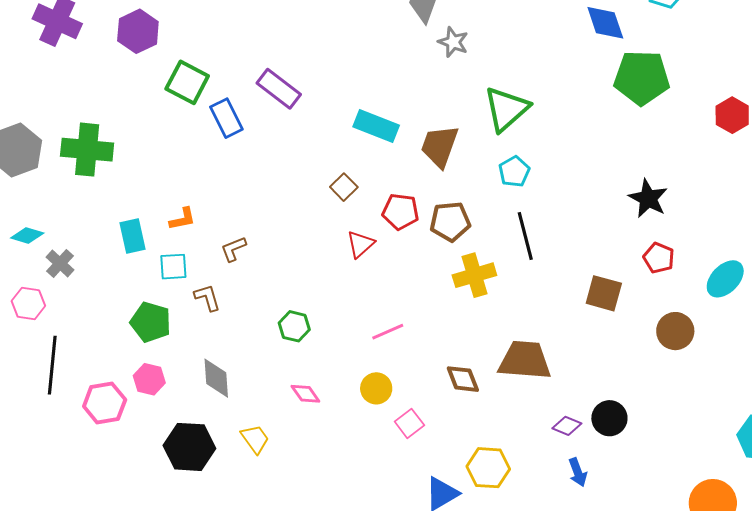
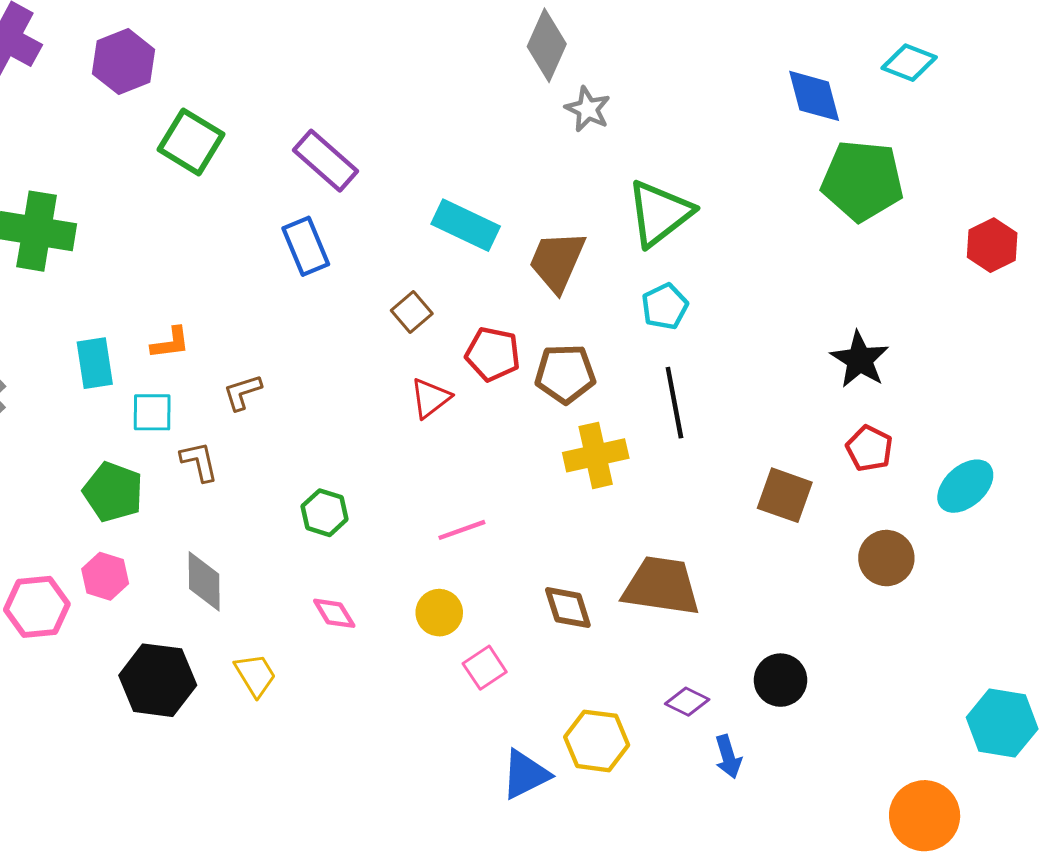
blue rectangle: (226, 118) -> (306, 246), moved
purple diamond: (567, 426) -> (687, 702), moved

